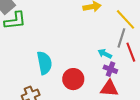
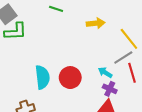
gray line: (121, 38) -> (123, 58), turned 36
red circle: (73, 79) -> (70, 78), moved

